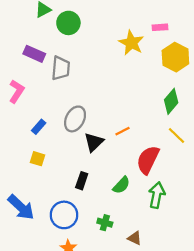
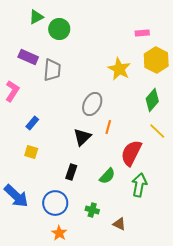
yellow star: (131, 43) -> (119, 69), moved
gray ellipse: (75, 119) -> (92, 104), moved
orange line: (122, 131) -> (108, 127), turned -48

